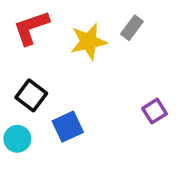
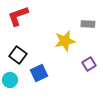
gray rectangle: (132, 28) -> (88, 24), moved, turned 56
yellow star: (89, 42) -> (65, 41), moved

